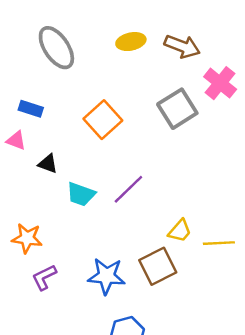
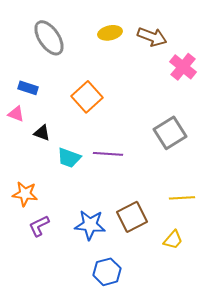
gray square: (177, 109) -> (170, 133), moved
purple line: (128, 189) -> (108, 154), turned 48
yellow trapezoid: (180, 231) -> (173, 240), moved

